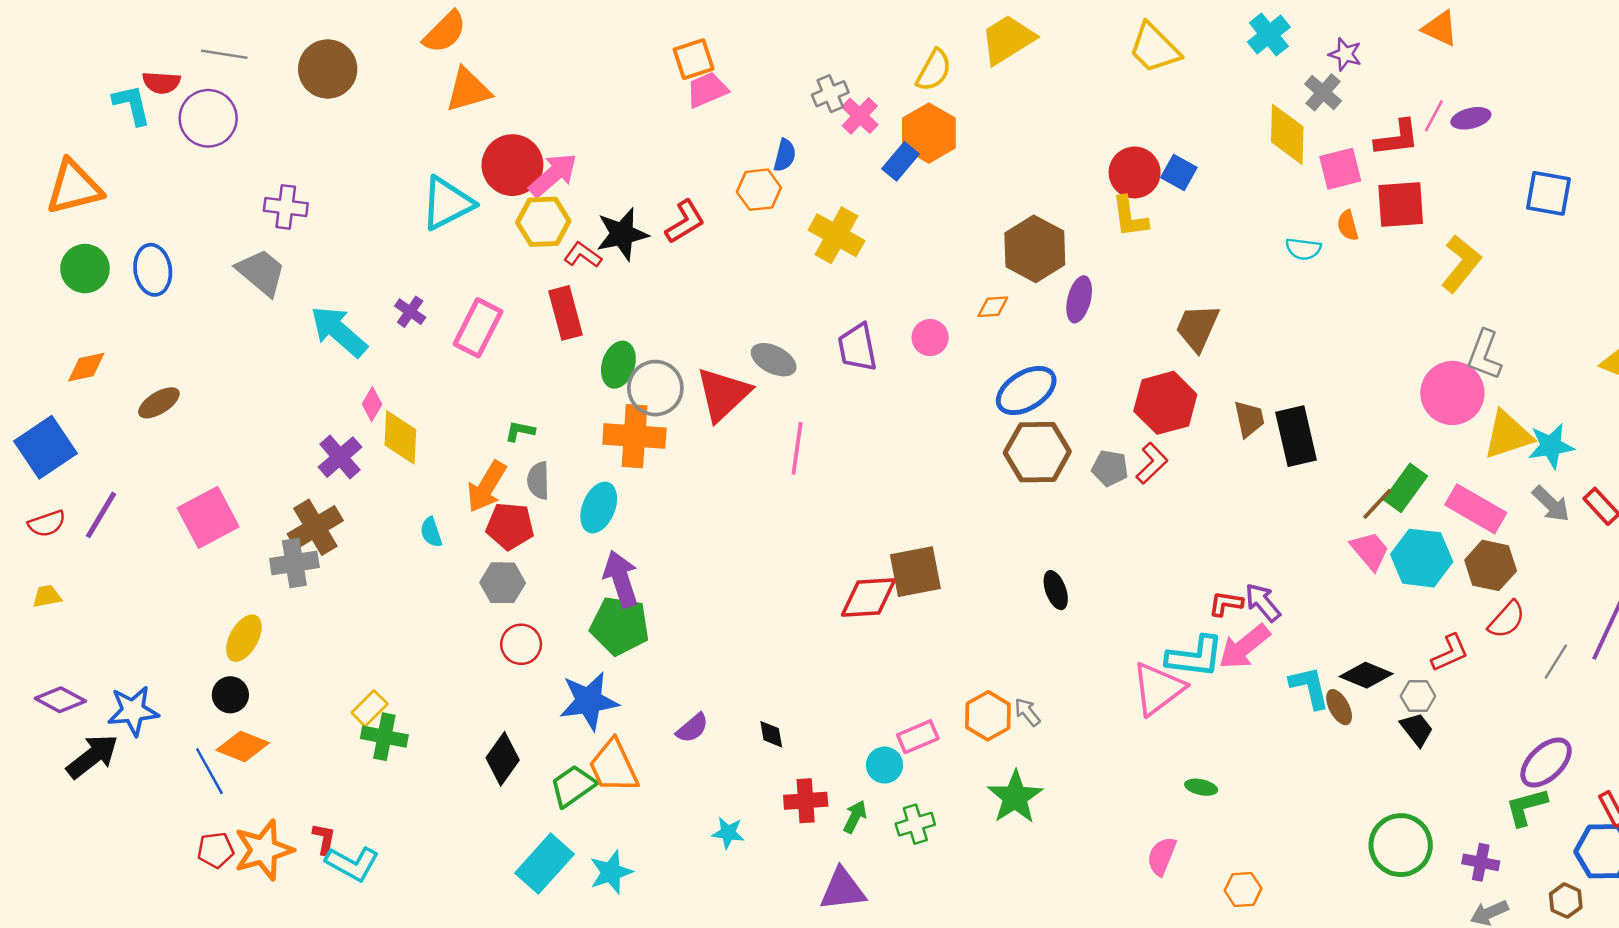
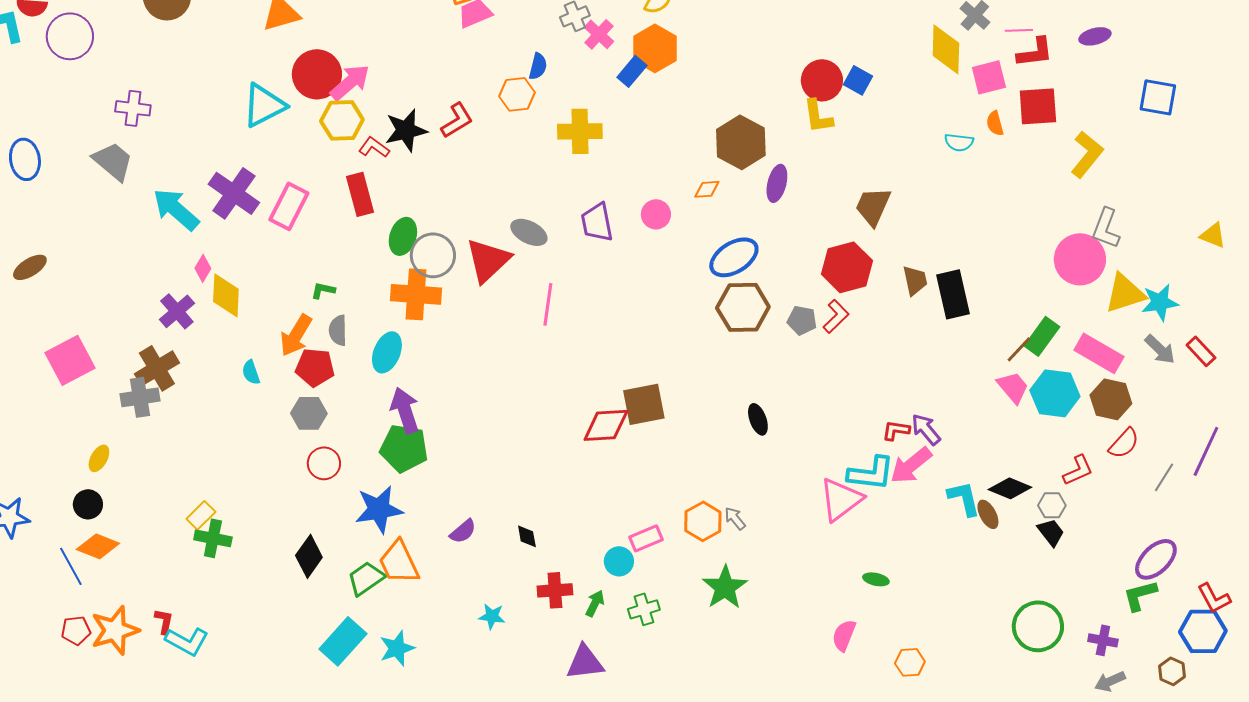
pink line: (1434, 116) -> (1019, 30), moved, turned 60
yellow cross: (836, 235) -> (580, 131), turned -30
purple cross: (410, 312) -> (234, 193), size x2.0
yellow ellipse: (244, 638) -> (99, 458), size x0.7

